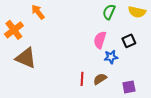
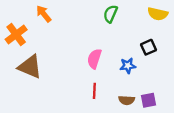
green semicircle: (109, 12) -> (111, 14), moved
pink semicircle: (100, 40) -> (94, 59), moved
brown semicircle: (100, 79) -> (127, 100), moved, turned -144

